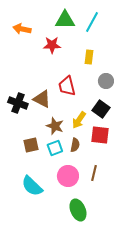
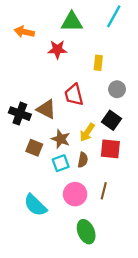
cyan line: (92, 22) -> (114, 16), moved
brown square: (31, 145) -> (34, 148), moved, turned 35

